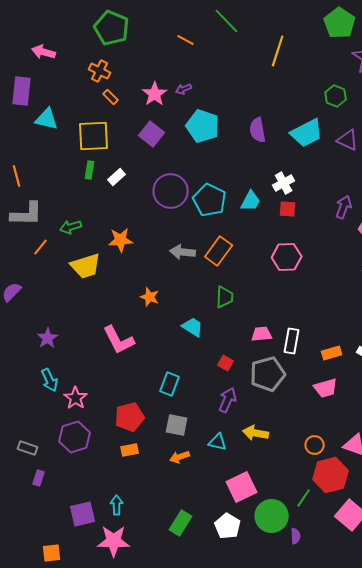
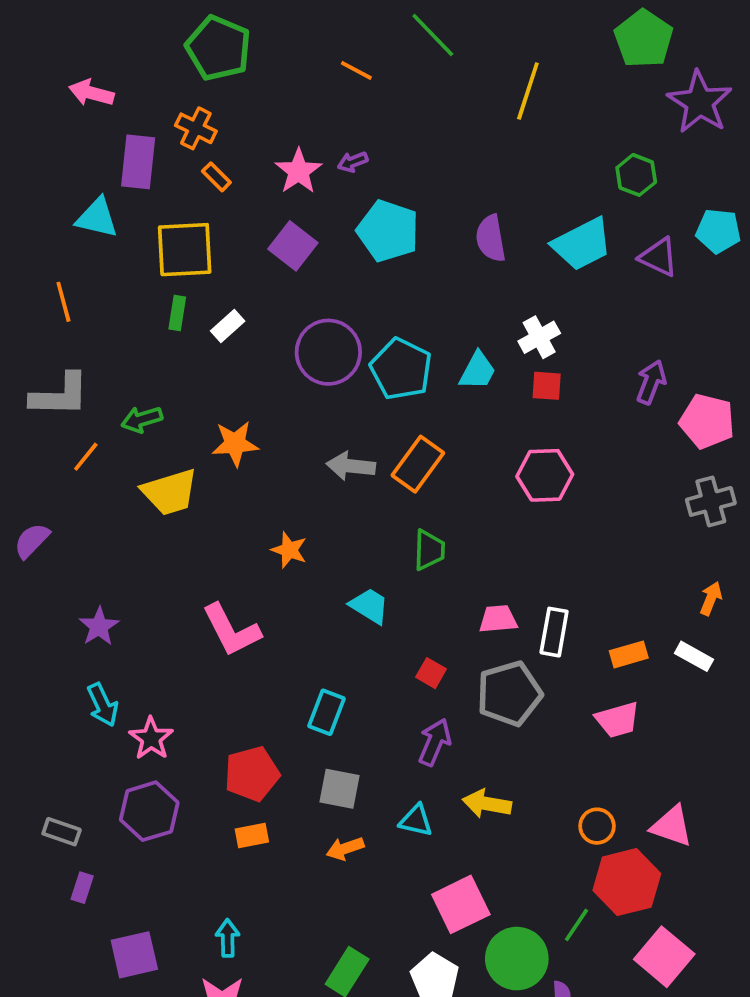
purple rectangle: (22, 91) -> (138, 162), moved
orange line: (17, 176) -> (63, 302), moved
purple square: (83, 514) -> (134, 955), moved

